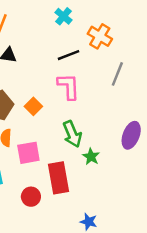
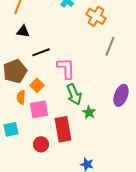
black line: (69, 55) -> (41, 52), moved
pink L-shape: (69, 86) -> (66, 68), moved
orange square: (33, 106) -> (37, 85), moved

